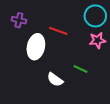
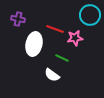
pink star: (97, 40) -> (75, 38), moved
green line: (80, 69) -> (62, 58), moved

